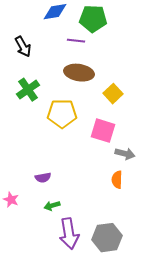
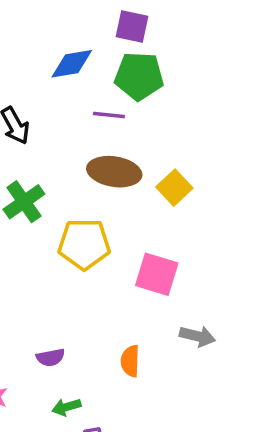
yellow square: (113, 94) -> (174, 188), moved
gray arrow: (125, 154) -> (197, 336), moved
orange semicircle: (117, 180) -> (130, 361), moved

